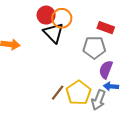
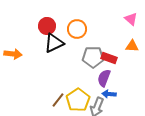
orange circle: (62, 18) -> (77, 29), moved
red rectangle: (106, 28) -> (109, 58), moved
black triangle: (53, 33) -> (54, 43), turned 50

